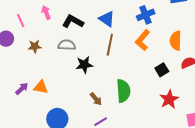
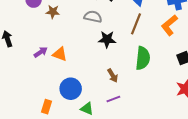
brown star: (35, 46) -> (53, 12), moved
green semicircle: (123, 91) -> (143, 58), moved

